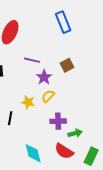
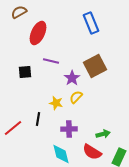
purple line: (32, 60) -> (51, 61), moved
brown square: (67, 65) -> (95, 66), size x1.6
purple cross: (58, 121) -> (69, 129), moved

